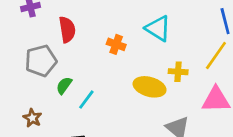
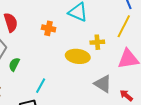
cyan line: (86, 100) -> (41, 86), moved

